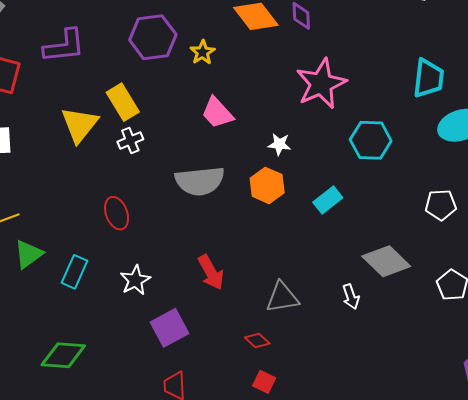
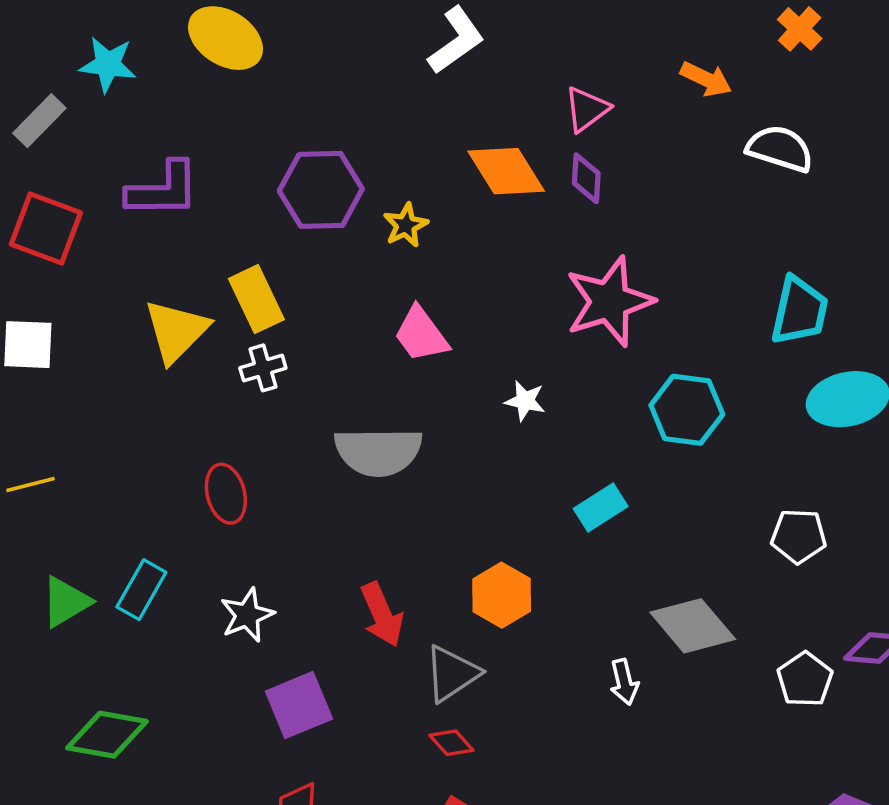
orange hexagon: (267, 185) -> (502, 595), moved
green triangle: (28, 254) -> (66, 602), moved
gray triangle: (282, 297) -> (452, 674), moved, turned -30

